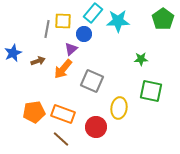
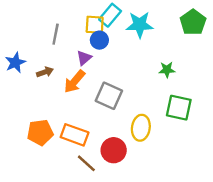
yellow square: (63, 21) -> (95, 25), moved
brown line: (61, 139) -> (86, 163), moved

